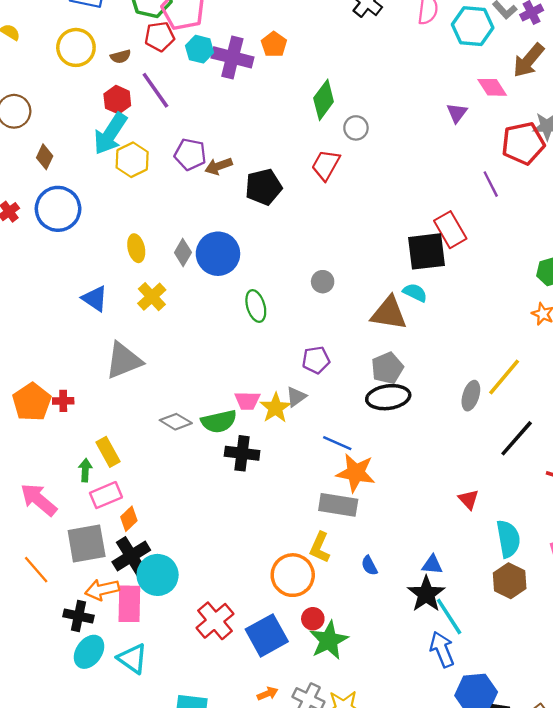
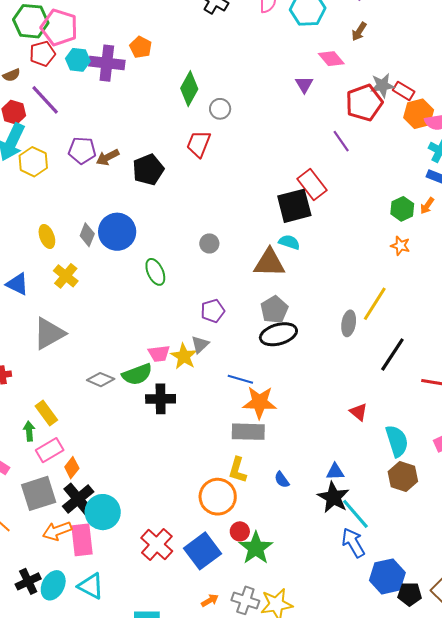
brown arrow: (529, 60) -> (359, 32), size x0.6
black cross: (79, 616) -> (28, 581), moved, turned -30

